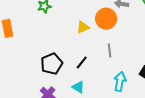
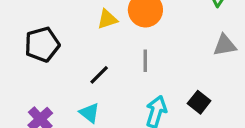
black pentagon: (52, 64) -> (42, 44), moved

